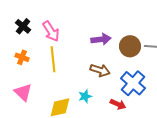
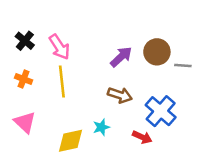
purple arrow: (101, 39) -> (121, 57), turned -36
brown circle: (130, 46) -> (157, 52), moved

